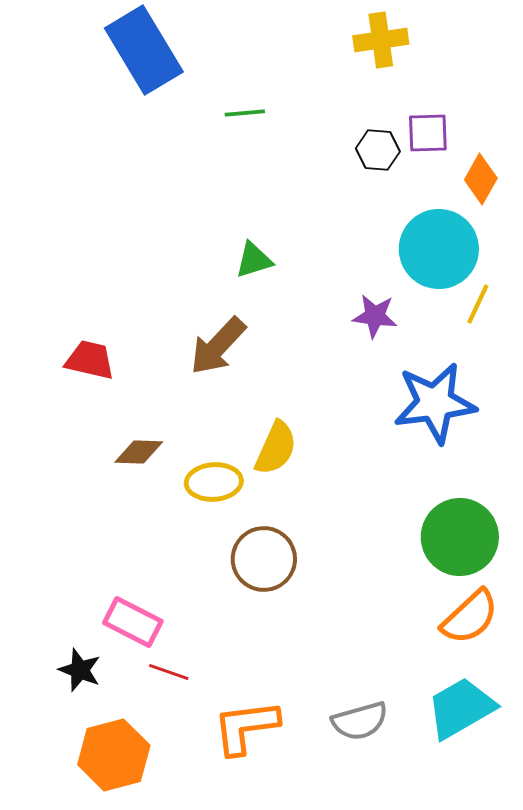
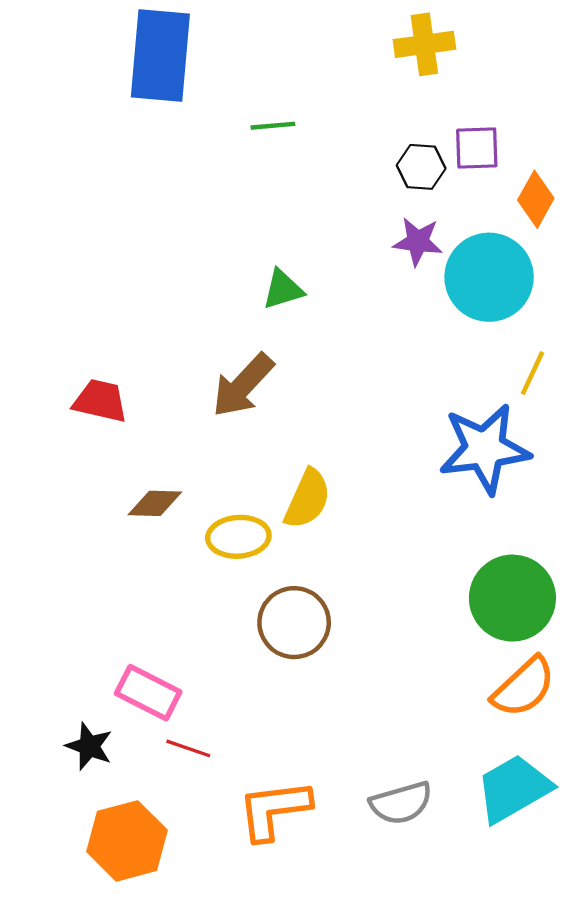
blue rectangle: (144, 50) -> (160, 56), turned 36
yellow line: (478, 304) -> (532, 373), moved
purple star: (375, 316) -> (418, 242), moved

